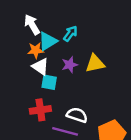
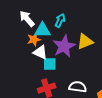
cyan triangle: (48, 41) -> (42, 30), turned 42
purple star: (70, 65) -> (64, 46), size x1.6

